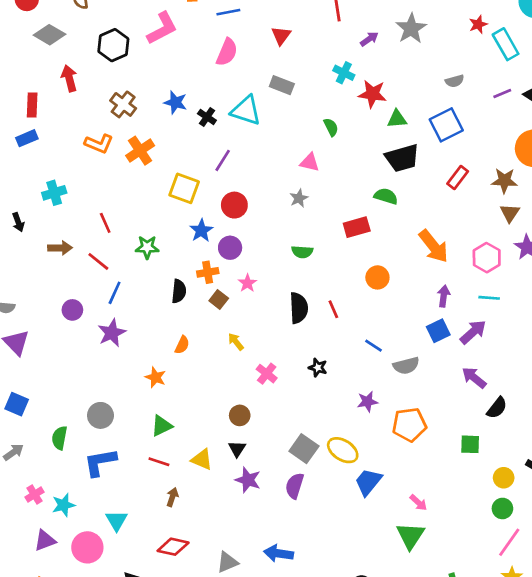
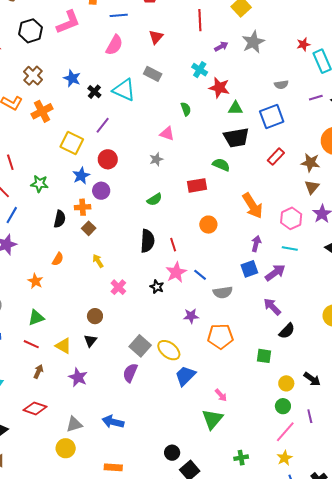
green semicircle: (302, 252) -> (154, 199), turned -42
pink star: (247, 283) -> (176, 272), moved, size x1.5
purple star: (248, 480) -> (78, 377), moved

